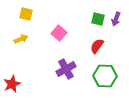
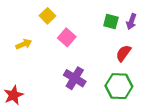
yellow square: (26, 14) -> (48, 16), moved, turned 32
red semicircle: (97, 46) -> (123, 53), moved
purple cross: (66, 69) -> (75, 78), turned -30

